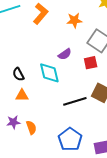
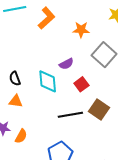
red square: (91, 63) -> (81, 84), moved, turned -32
orange semicircle: (31, 128) -> (21, 136), turned 40

